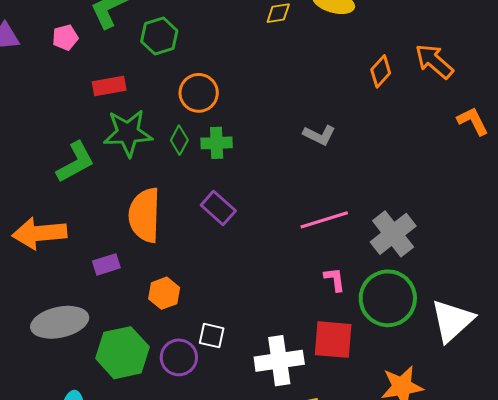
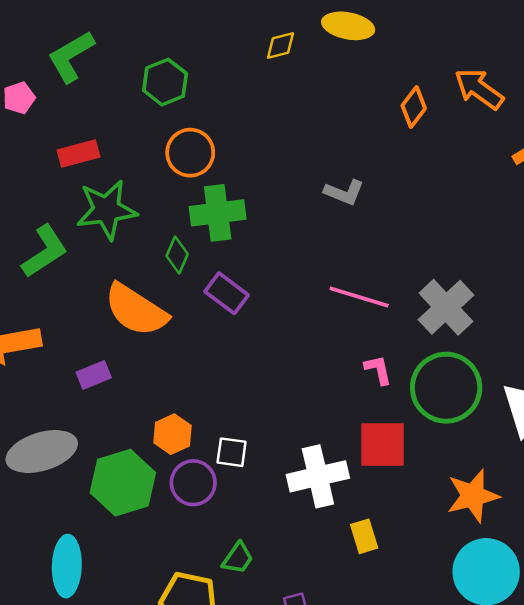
green hexagon: (159, 36) -> (165, 82), moved
green diamond: (179, 140) -> (177, 255), moved
green cross: (217, 143) -> (218, 213), size x1.4
orange semicircle: (145, 215) -> (136, 310), turned -54
pink line: (324, 220) -> (359, 297), turned 39
orange hexagon: (164, 293) -> (172, 434), moved

